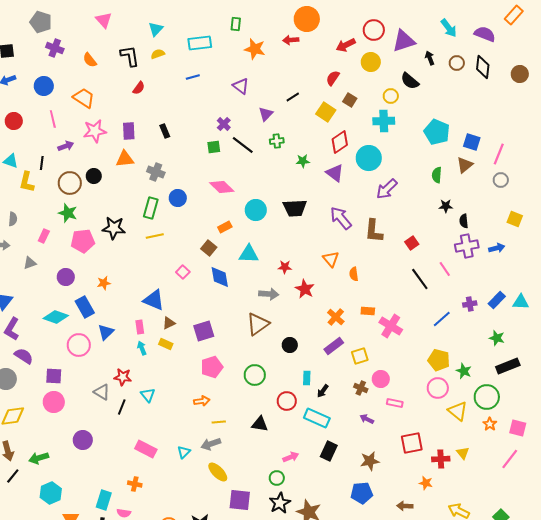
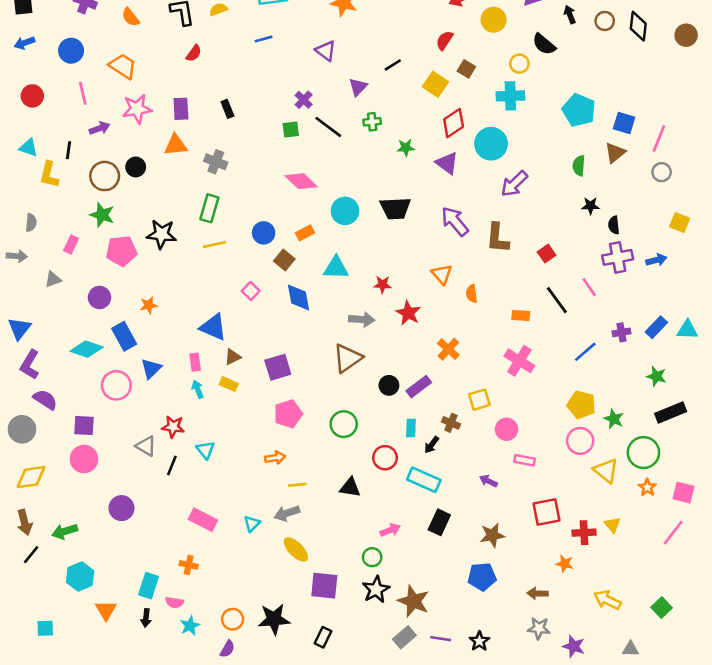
blue circle: (178, 198) -> (264, 233), moved
orange rectangle: (368, 311) -> (521, 316), moved
purple rectangle: (334, 346) -> (419, 387), moved
brown cross: (361, 388) -> (451, 423), moved

